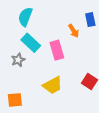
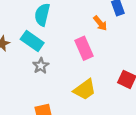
cyan rectangle: (31, 43) -> (32, 41), moved

